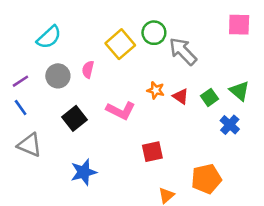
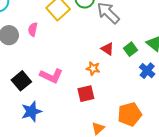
orange star: (156, 90) -> (93, 68), moved
pink L-shape: (121, 111) -> (51, 76), moved
black square: (74, 118) -> (21, 81), moved

